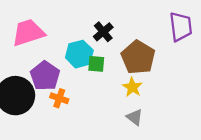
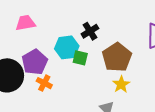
pink trapezoid: (28, 33) -> (25, 23), size x0.7
yellow star: (132, 87) -> (121, 84), moved

